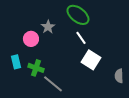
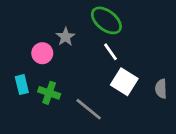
gray semicircle: (119, 76) -> (161, 89), moved
gray line: (53, 84) -> (89, 109), moved

